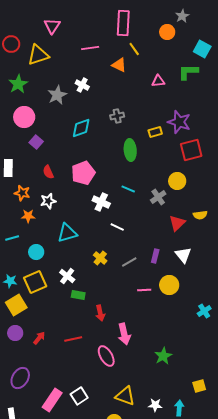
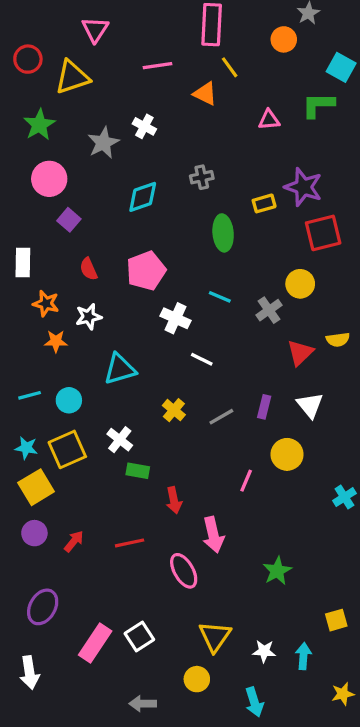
cyan line: (12, 238) -> (30, 395), moved
pink line: (144, 290) -> (246, 481), moved, turned -64
yellow triangle: (125, 396) -> (215, 636), turned 45

